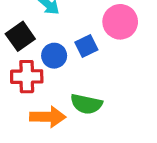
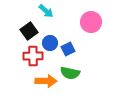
blue square: (86, 46) -> (68, 49), moved

